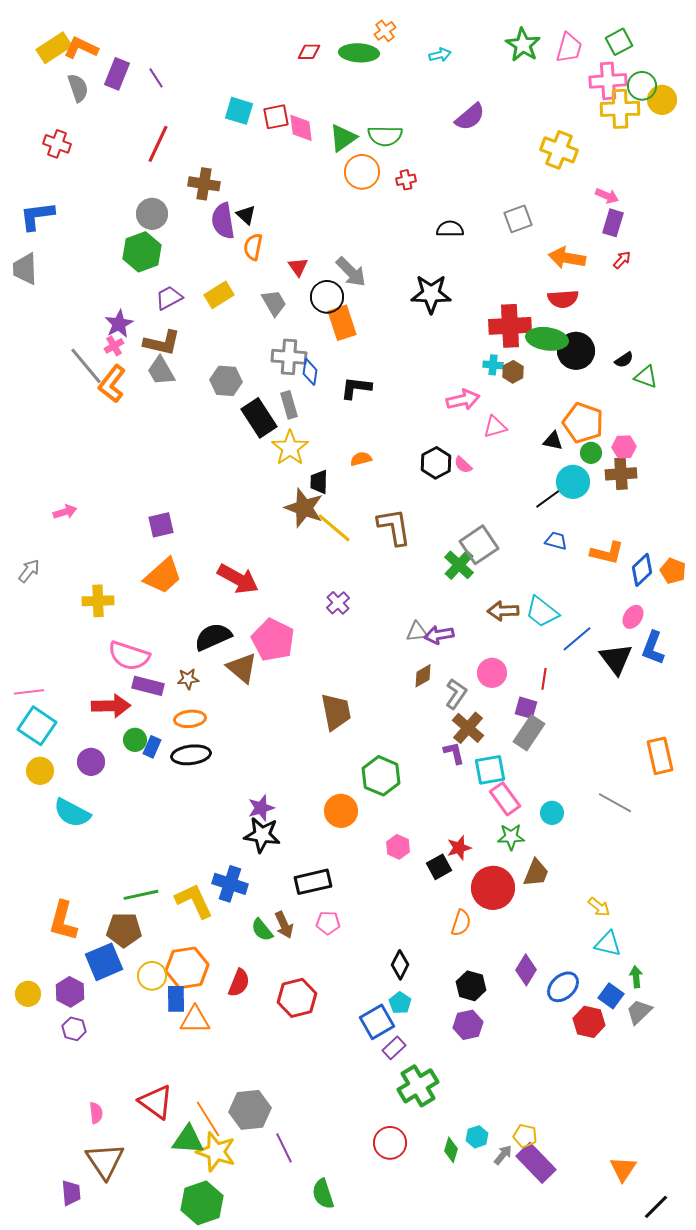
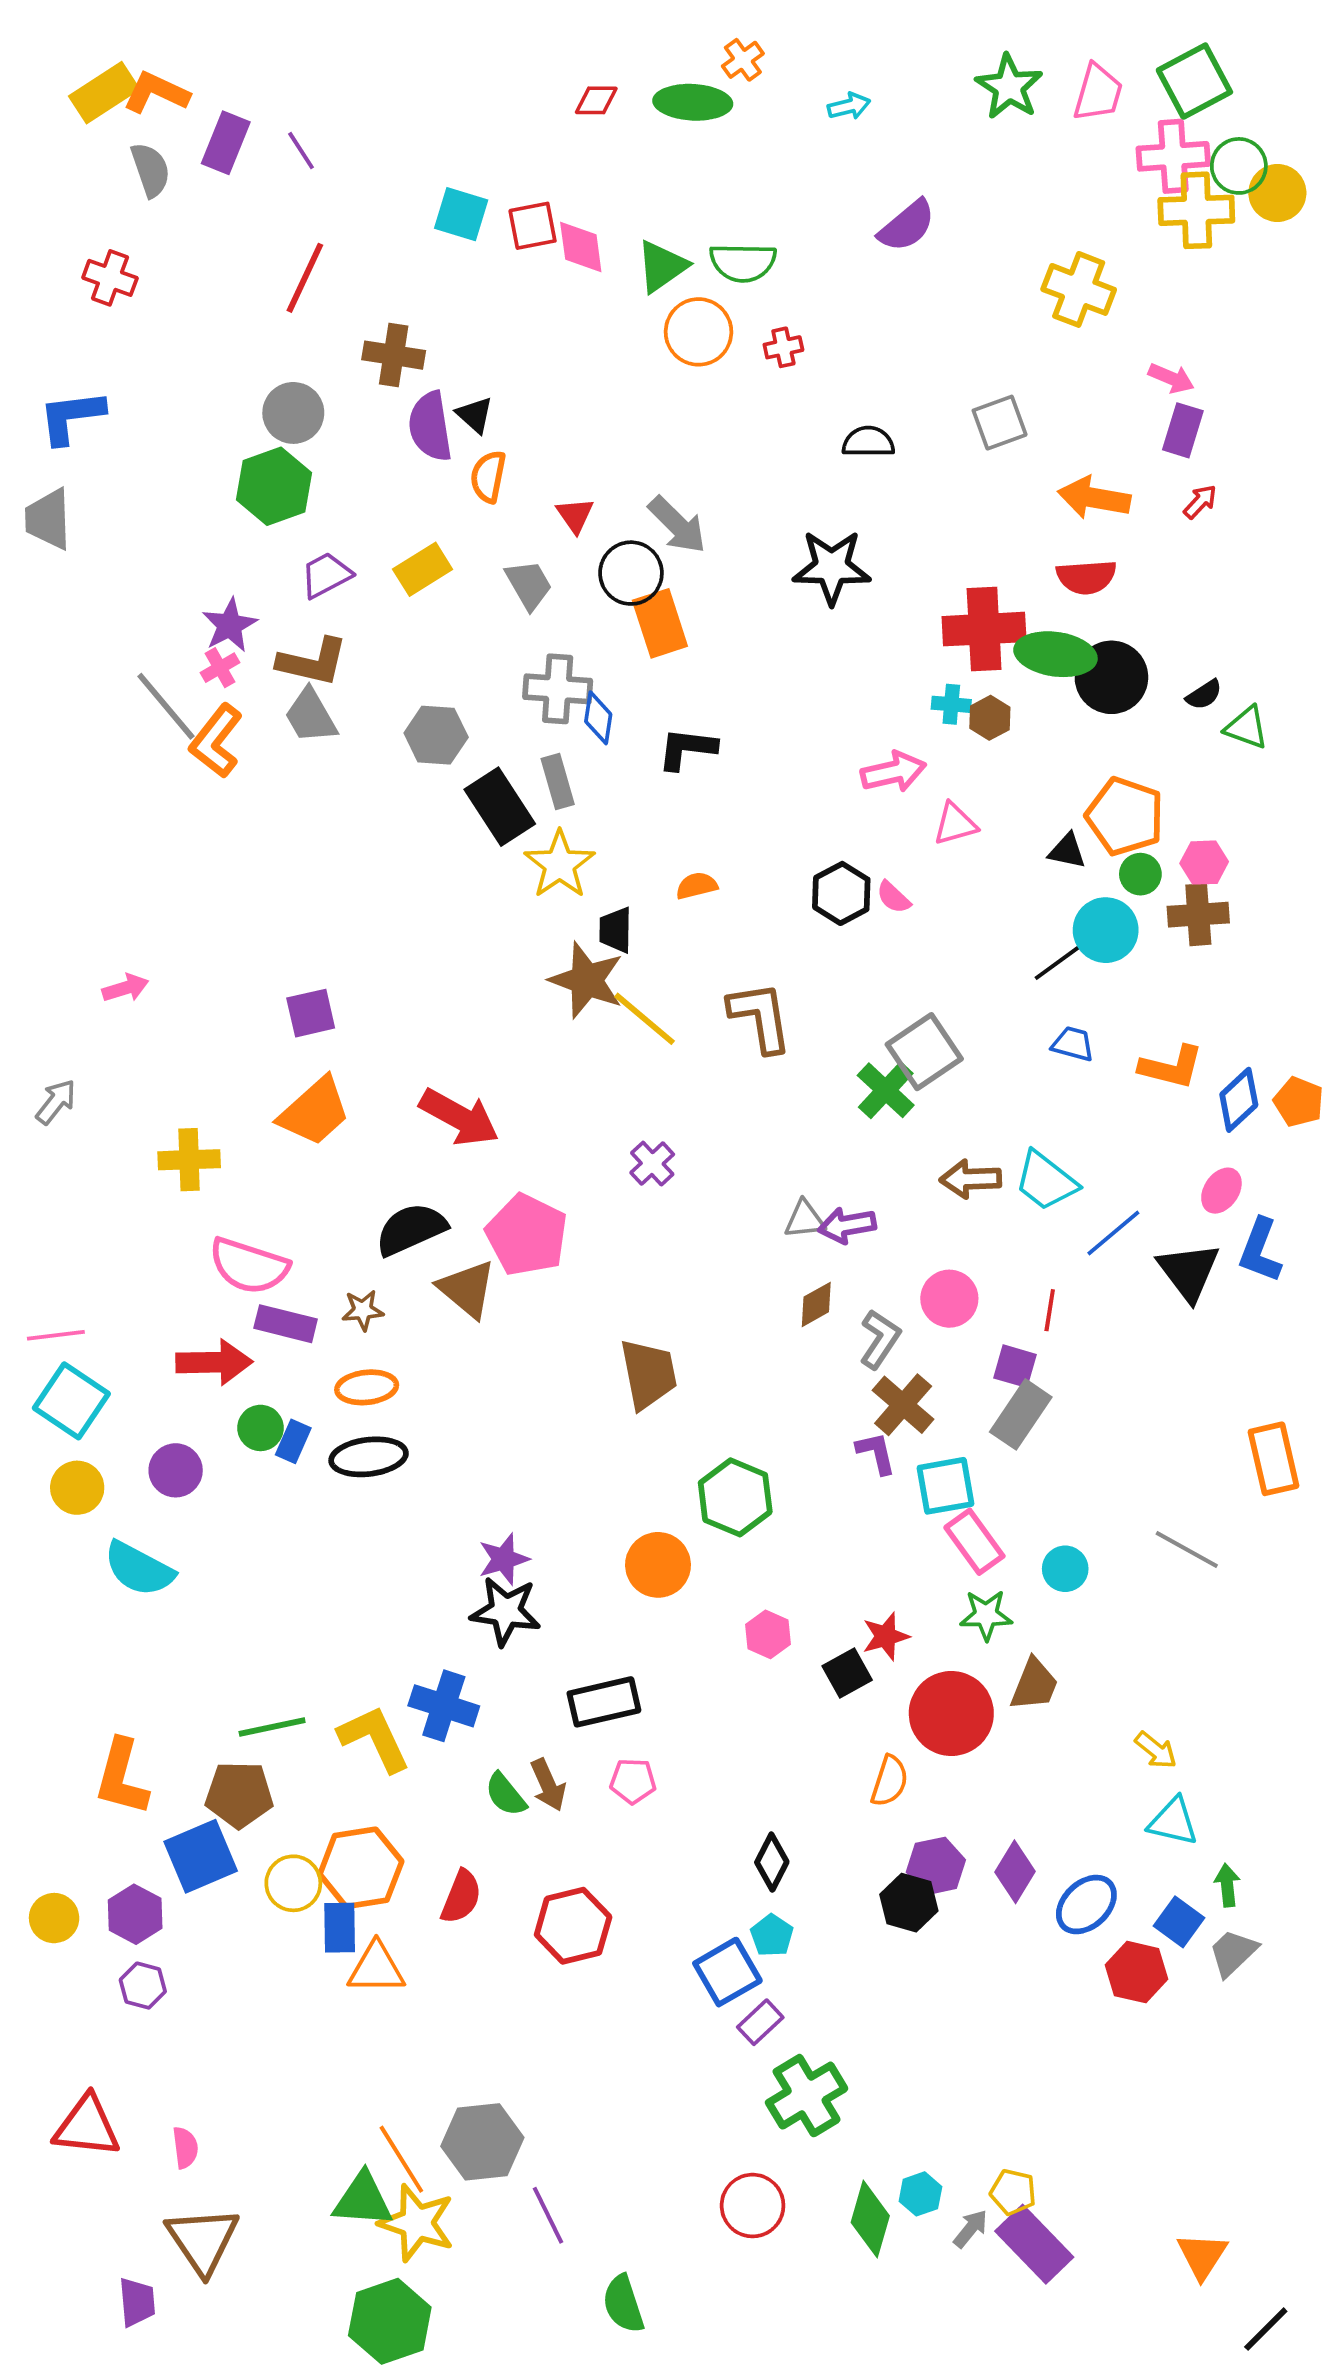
green square: (619, 42) -> (1194, 81), size x1.4
purple hexagon: (468, 1025) -> (936, 1866), moved
red triangle: (156, 1102) -> (87, 2126), moved, turned -30
green diamond: (451, 1150) -> (870, 2219), size x1.5

